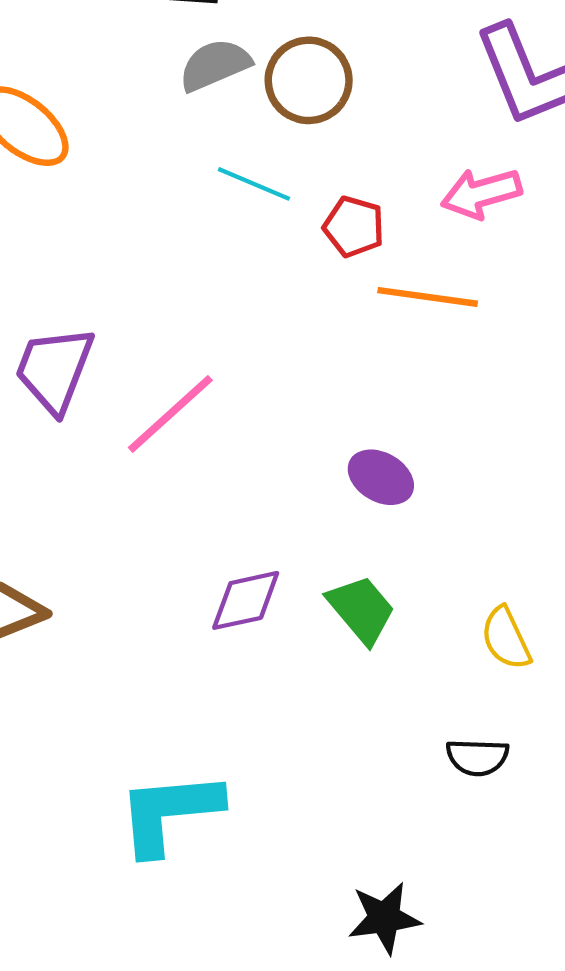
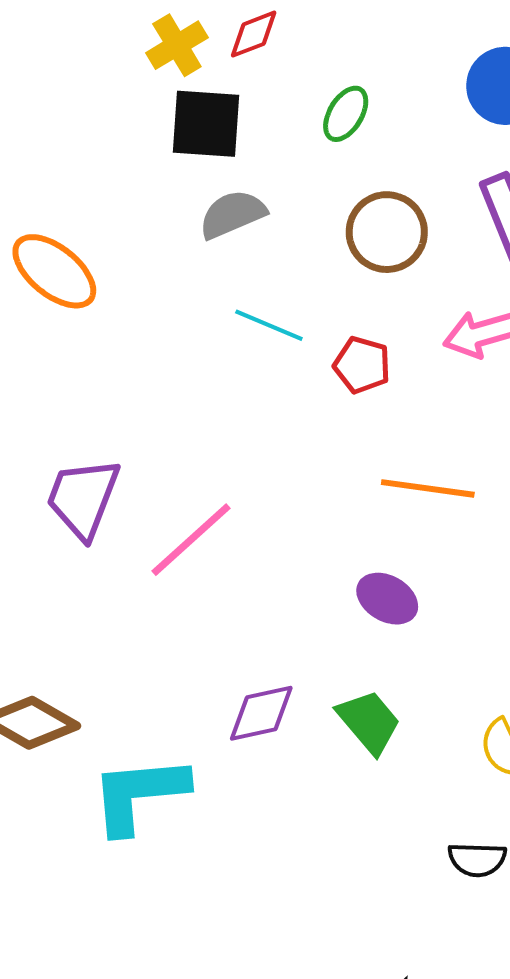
brown circle: (309, 80) -> (387, 232), moved
orange line: (428, 297) -> (428, 488), moved
cyan L-shape: (169, 812) -> (139, 794), moved

